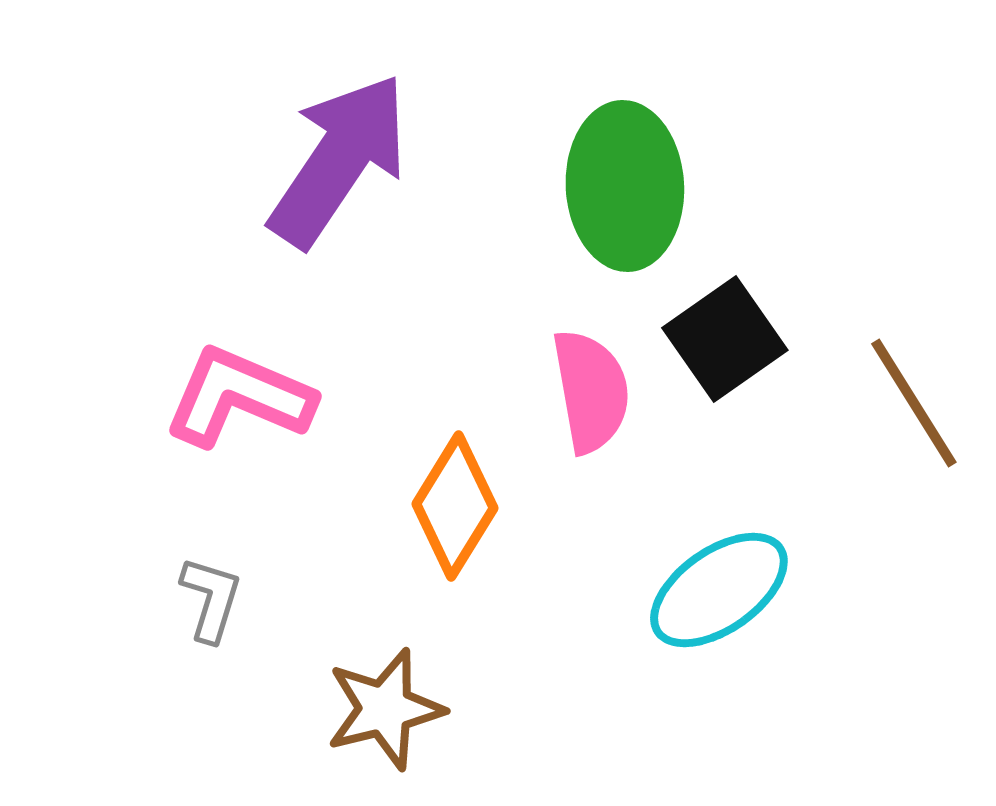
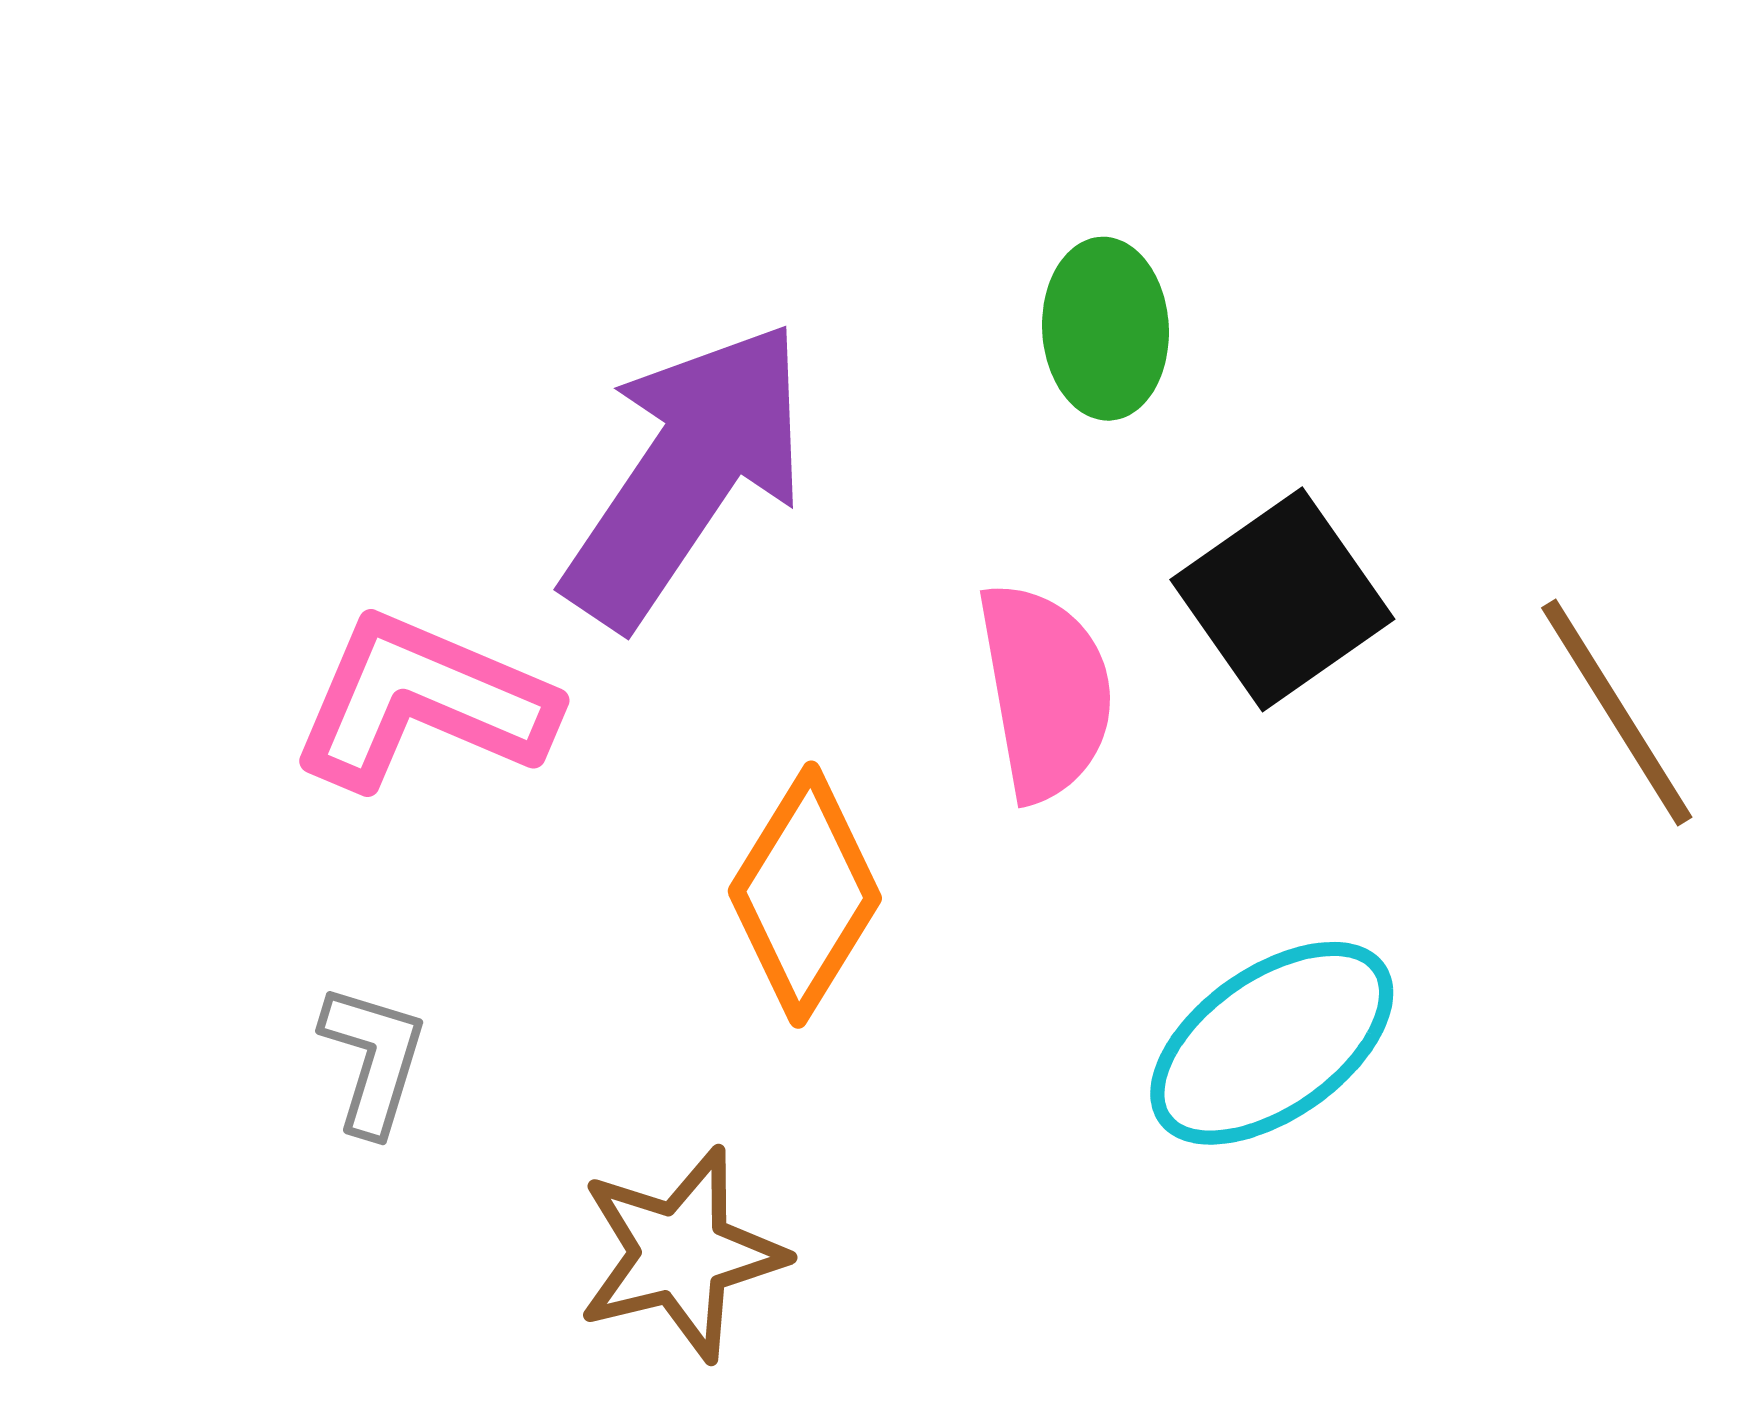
purple arrow: (339, 160) -> (686, 474), moved
green ellipse: (625, 186) -> (1105, 329), size x0.6

